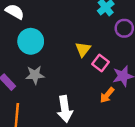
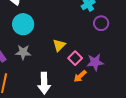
yellow triangle: (83, 49) -> (59, 45), moved
pink square: (101, 63) -> (75, 58), moved

